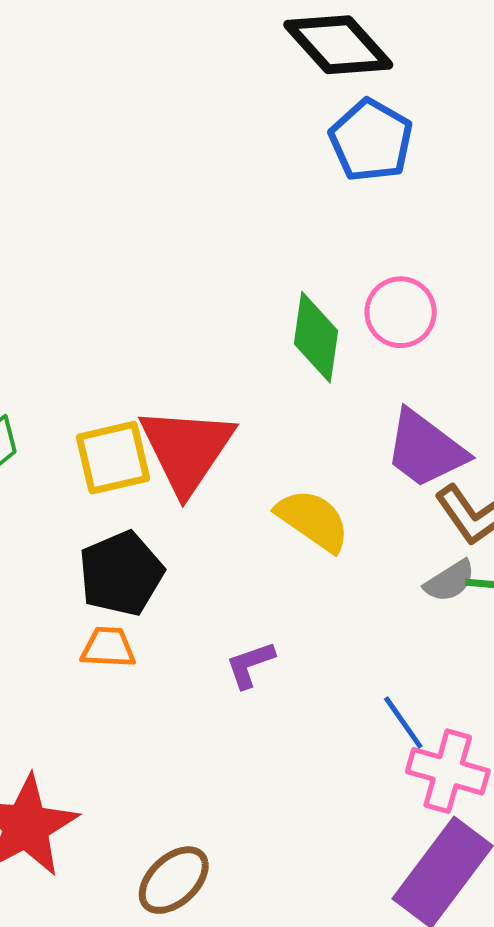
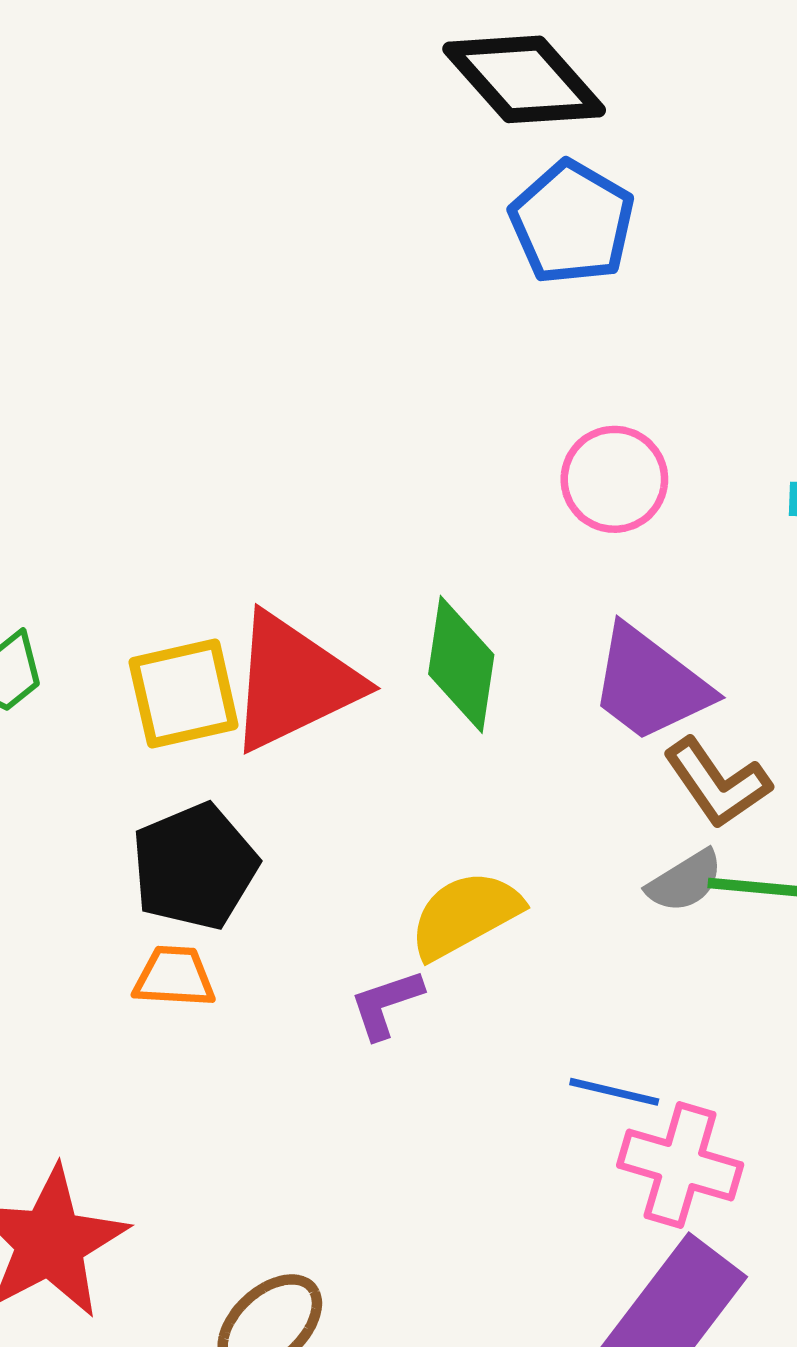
green diamond: (316, 337) -> (461, 664), moved
red triangle: (187, 449) -> (293, 682), turned 30
yellow semicircle: (313, 520) -> (465, 915), moved, turned -64
blue line: (403, 723) -> (614, 1092), turned -42

